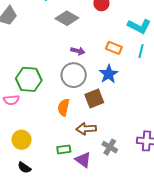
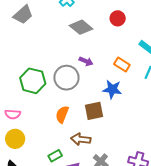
blue star: (109, 74) -> (112, 89), turned 30
gray circle: (74, 75) -> (66, 78), moved
pink semicircle: (11, 100) -> (13, 114), moved
green rectangle: (64, 149) -> (55, 156), turned -32

